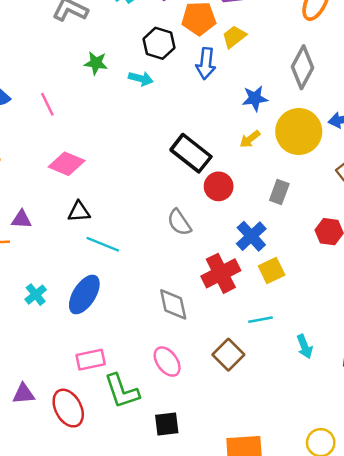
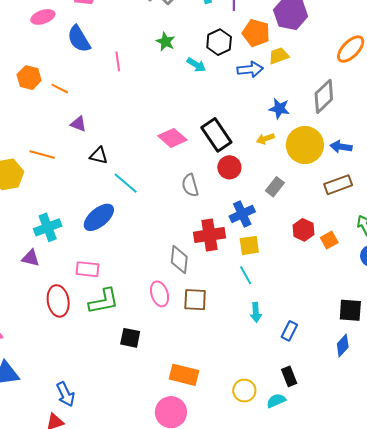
blue arrow: (206, 64) -> (250, 69), turned -120
pink diamond: (67, 164) -> (172, 138), moved
black triangle: (79, 212) -> (99, 156), moved
purple triangle: (22, 219) -> (78, 124), moved
cyan cross: (36, 295) -> (48, 227), moved, size x1.5
gray diamond: (173, 304) -> (179, 260), moved
cyan line: (260, 320) -> (246, 275), moved, turned 54
brown square: (228, 355) -> (195, 300), turned 30
pink ellipse: (167, 362) -> (160, 294), moved
green L-shape: (122, 391) -> (104, 301), turned -100
purple triangle: (24, 394) -> (31, 258), moved

